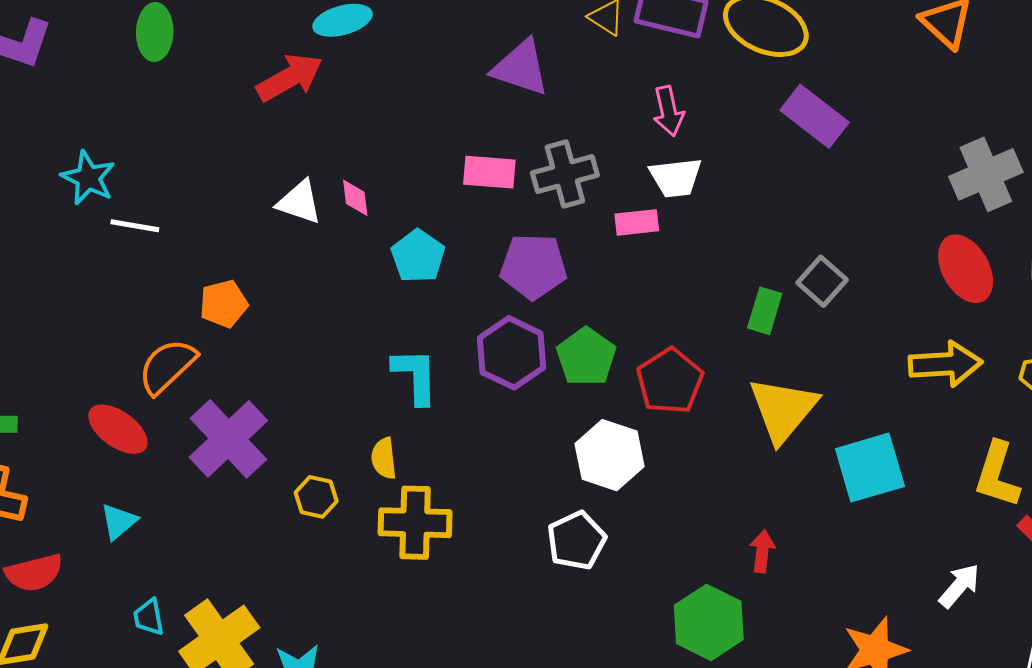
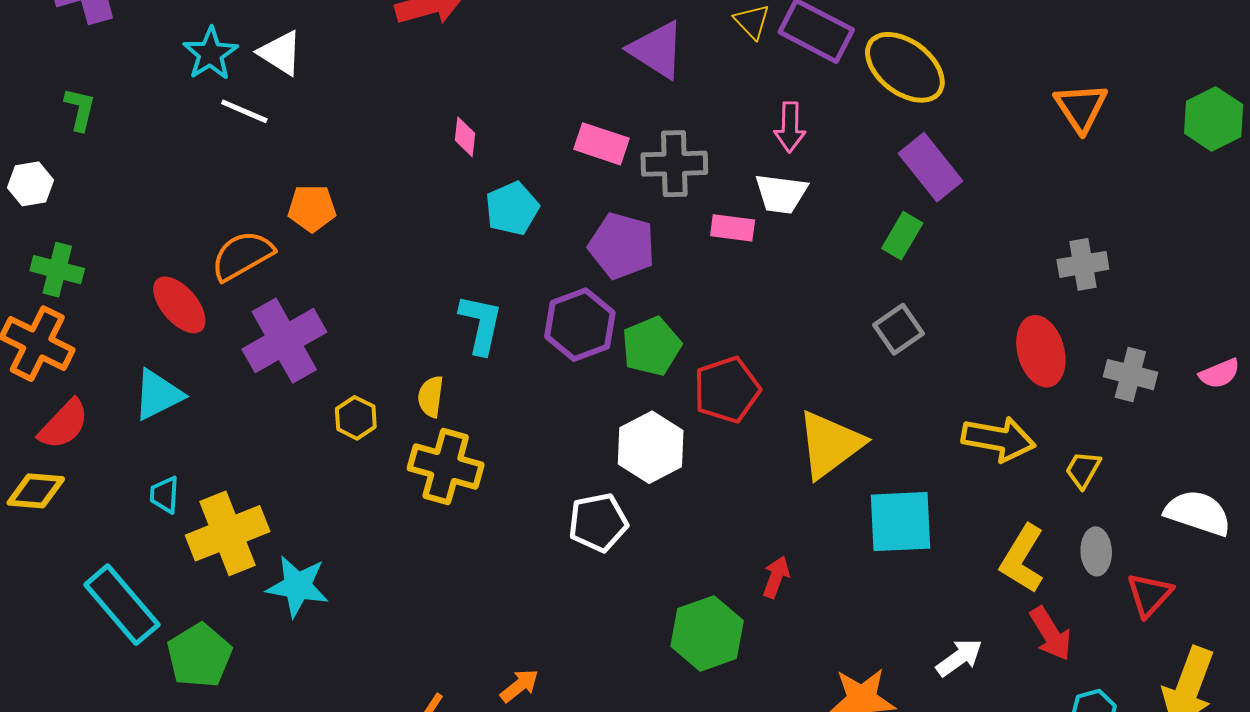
gray cross: (986, 174) -> (1083, 264), size x0.7
white triangle: (299, 202) -> (280, 53), moved
green rectangle: (765, 311) -> (902, 236), moved
cyan triangle: (119, 522) -> (158, 395), size x1.4
red semicircle: (34, 573) -> (64, 424), turned -46

